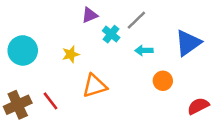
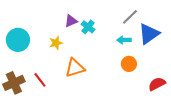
purple triangle: (90, 15) -> (71, 21), moved
gray line: (136, 20) -> (130, 17), moved
cyan arrow: (144, 50) -> (124, 40), moved

